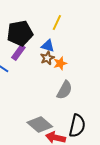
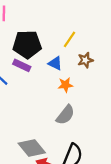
purple rectangle: (18, 53) -> (22, 65), turned 70
brown star: (47, 58) -> (85, 60), moved

